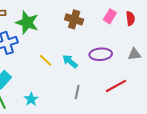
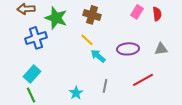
brown cross: (74, 19) -> (92, 15), moved
yellow line: (45, 60) -> (87, 40), moved
cyan star: (31, 99) -> (76, 93), moved

